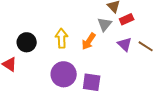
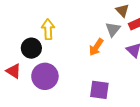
yellow arrow: (62, 38) -> (48, 29), moved
purple circle: (64, 74) -> (45, 76), moved

